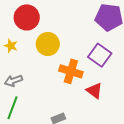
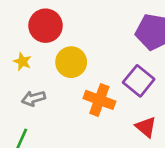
gray arrow: (13, 81) -> (33, 98), moved
red triangle: (94, 91) -> (146, 127), moved

